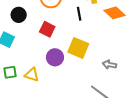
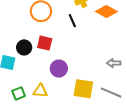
black circle: (19, 15) -> (24, 47), moved
yellow square: (78, 48) -> (83, 89), moved

